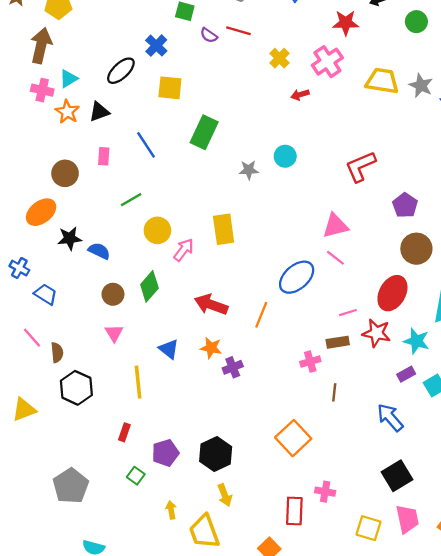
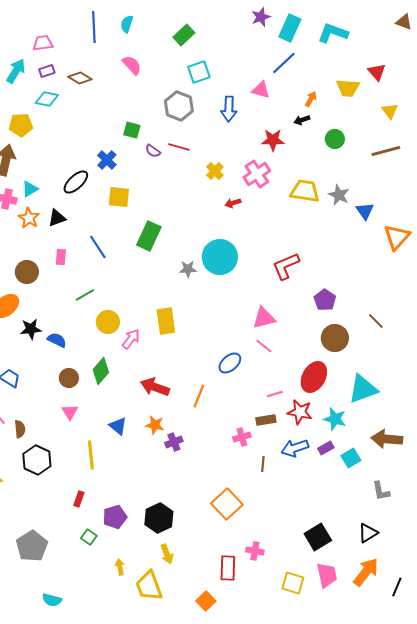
cyan circle: (285, 156) -> (220, 257), size x1.8
blue ellipse: (297, 277) -> (230, 363), size x0.7
blue arrow: (390, 417) -> (295, 448), moved, turned -68

